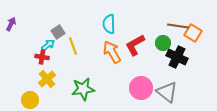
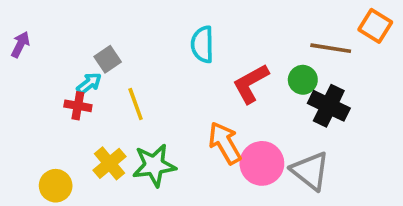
orange square: (193, 33) -> (375, 26), moved
yellow line: (73, 46) -> (136, 104), moved
orange arrow: (112, 52) -> (225, 143), moved
yellow cross: (47, 79) -> (110, 163), moved

